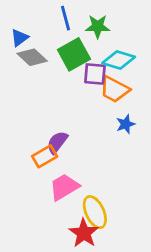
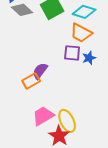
purple square: (95, 74) -> (72, 53), moved
pink trapezoid: (64, 187) -> (43, 116), moved

